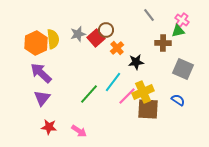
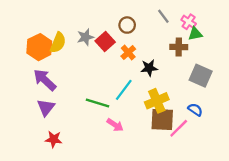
pink cross: (182, 20) -> (189, 22), moved
brown circle: (106, 30) -> (127, 25), moved
yellow semicircle: (53, 39) -> (58, 43), turned 30
green line: (89, 94) -> (97, 103), turned 65
pink line: (127, 96) -> (179, 128), moved
pink arrow: (79, 131) -> (115, 125), moved

